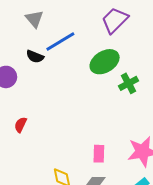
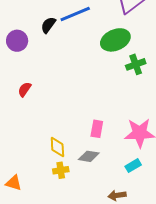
black semicircle: (35, 57) -> (48, 25), turned 96

